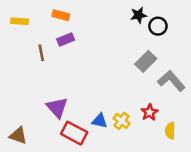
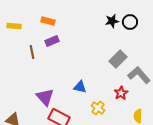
black circle: (158, 26) -> (130, 22), moved
red star: (149, 112) -> (121, 93), moved
blue triangle: (100, 121) -> (80, 87), moved

